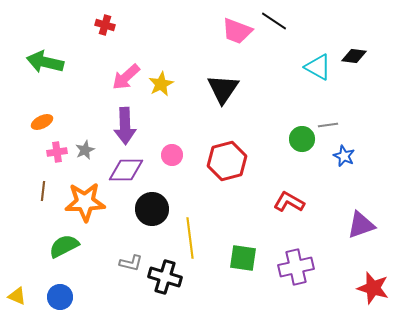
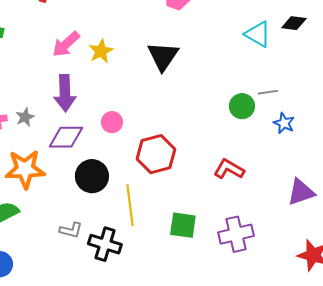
red hexagon: (227, 161) -> (156, 154), moved

